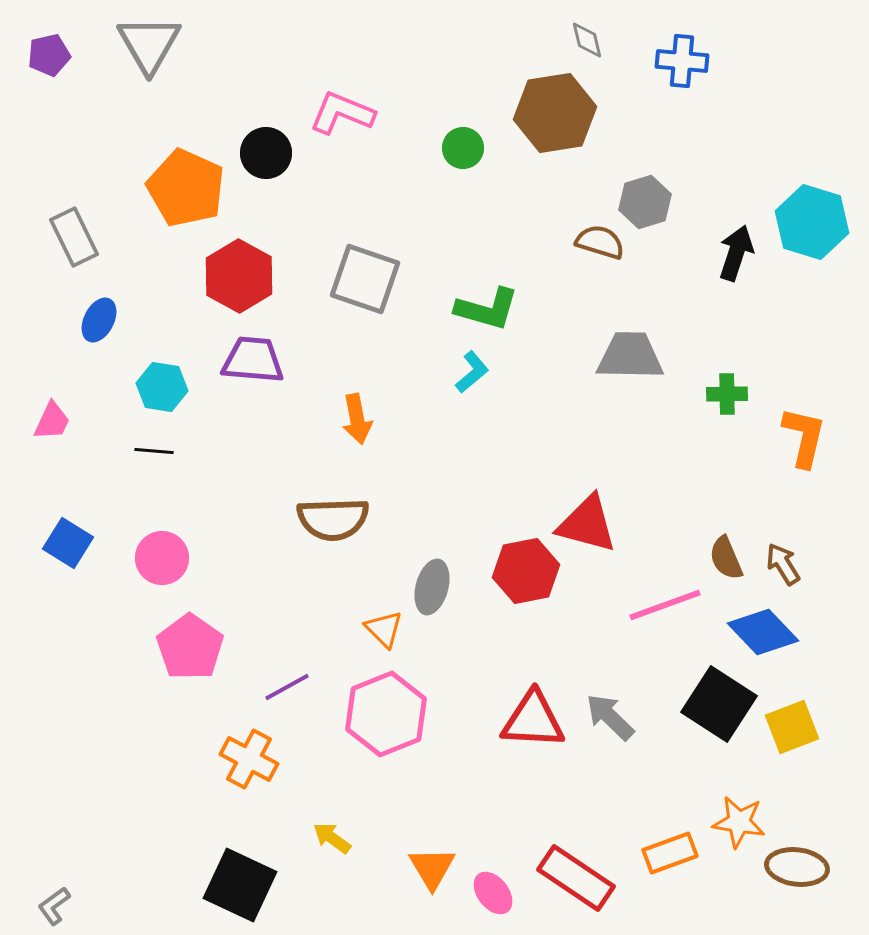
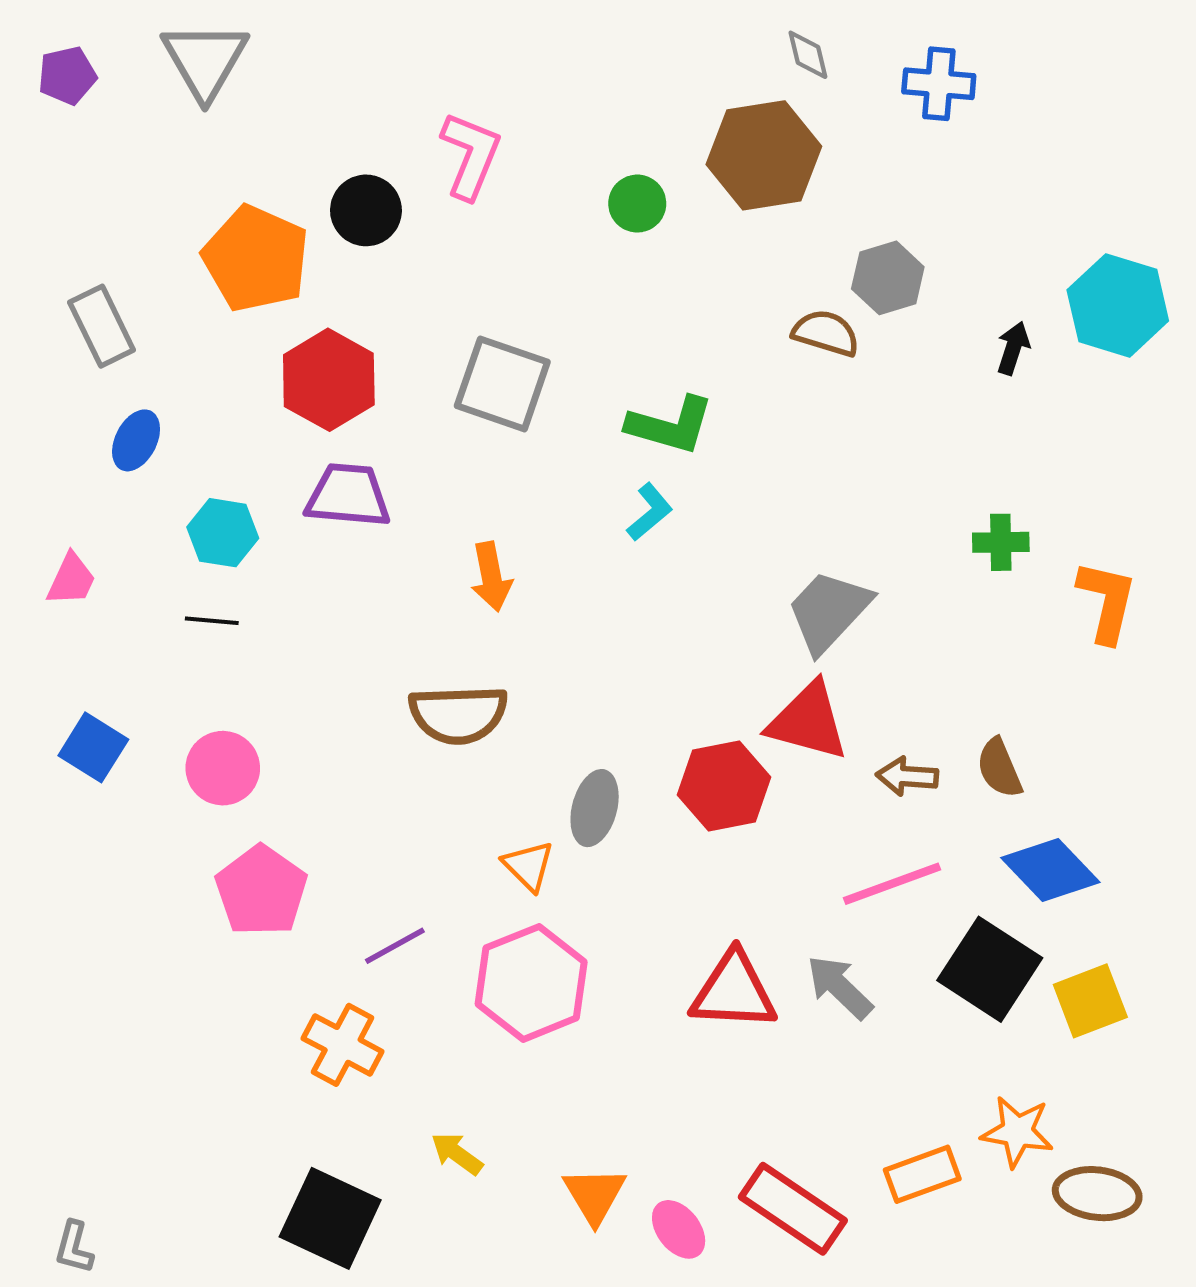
pink L-shape: (342, 113) -> (471, 155), turned 90
black arrow: (736, 253) -> (1013, 348), size x0.7
gray trapezoid: (630, 356) -> (829, 611), moved, turned -48
brown arrow: (783, 564) -> (907, 776), moved, turned -54
pink line: (665, 605) -> (892, 884), moved
gray L-shape: (54, 906) -> (74, 1247), turned -39

